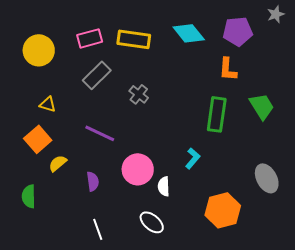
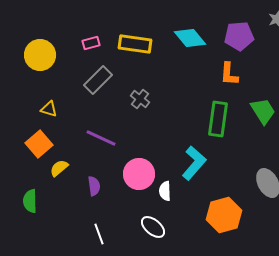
pink rectangle: (90, 38) -> (91, 43), size x0.7
cyan L-shape: (193, 158) -> (194, 163), size x1.6

